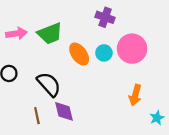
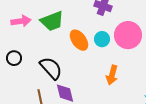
orange arrow: (135, 95) -> (112, 75), moved

